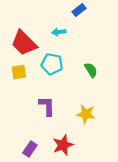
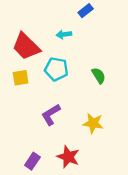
purple L-shape: (47, 106) -> (51, 115), turned -120
red star: (63, 145) -> (68, 157), turned -30

